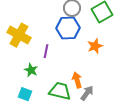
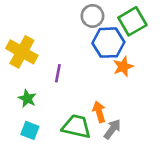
blue hexagon: (68, 28) -> (108, 43), moved
green star: (31, 70) -> (27, 98), moved

